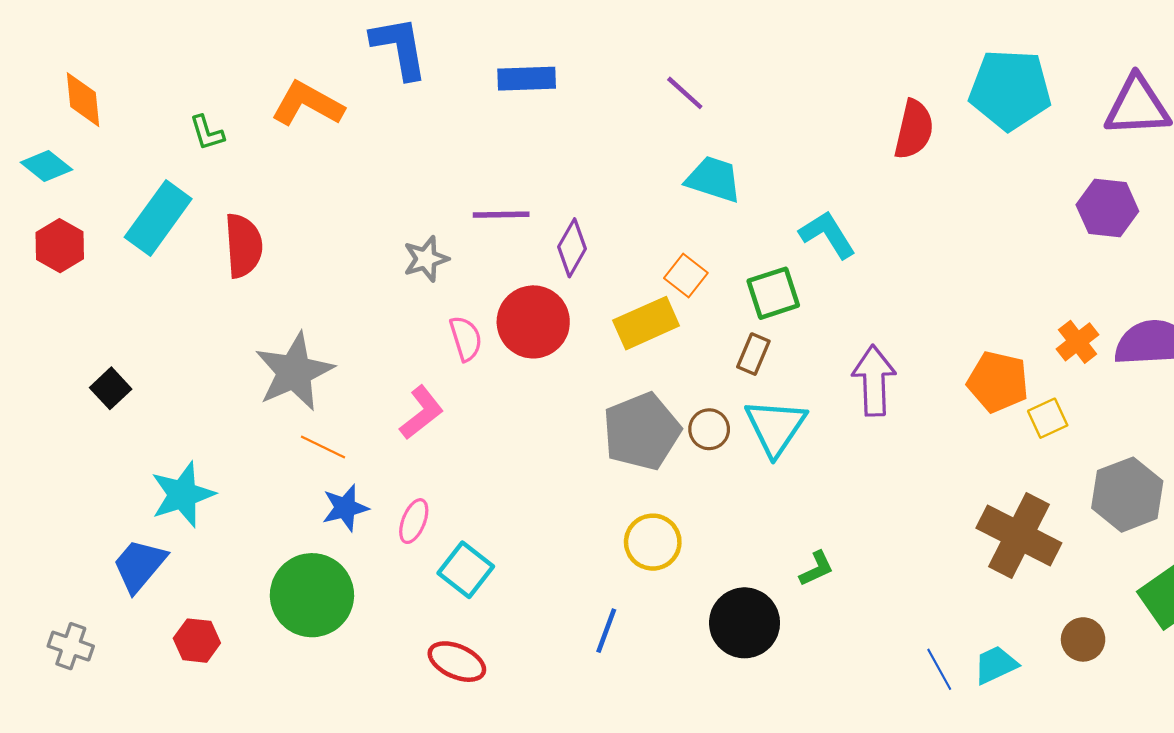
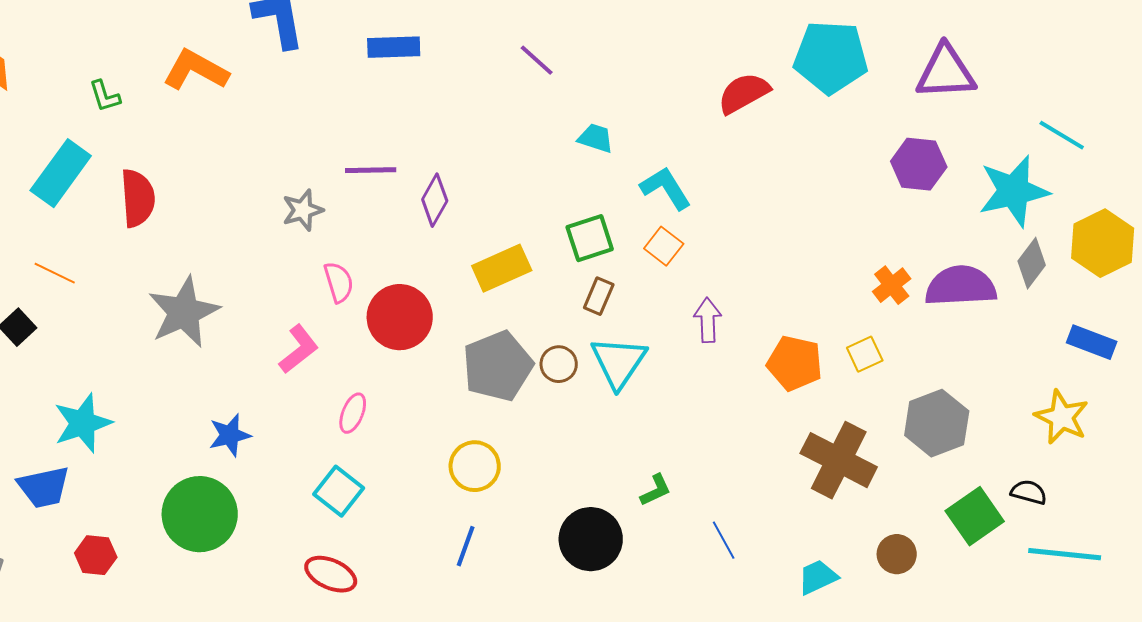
red semicircle: (914, 129) -> (744, 93), turned -132
cyan trapezoid: (714, 179) -> (596, 138), moved, size x0.7
orange square: (686, 275) -> (664, 246), moved
green square: (773, 293) -> (590, 238), moved
red circle: (533, 322) -> (400, 317), moved
purple arrow: (874, 381) -> (708, 320), size x0.7
orange pentagon: (998, 382) -> (795, 363), moved
orange line: (323, 447) -> (55, 273), moved
pink ellipse: (414, 521) -> (353, 413), moved
yellow circle: (653, 542) -> (475, 466), moved
blue trapezoid: (139, 565) -> (44, 487), turned -142
blue line: (939, 669) -> (724, 540), moved

